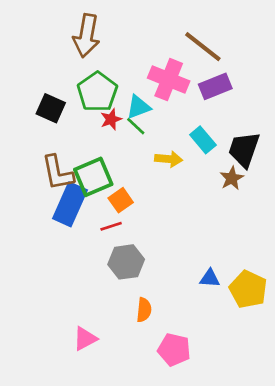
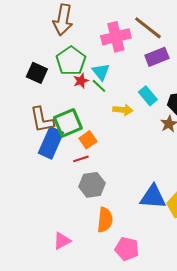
pink cross: (169, 80) -> (116, 37), moved, turned -36
cyan triangle: (138, 107) -> (101, 72), turned -48
blue triangle: (210, 278) -> (153, 197), size x1.8
orange semicircle: (144, 310) -> (105, 220), size x1.4

